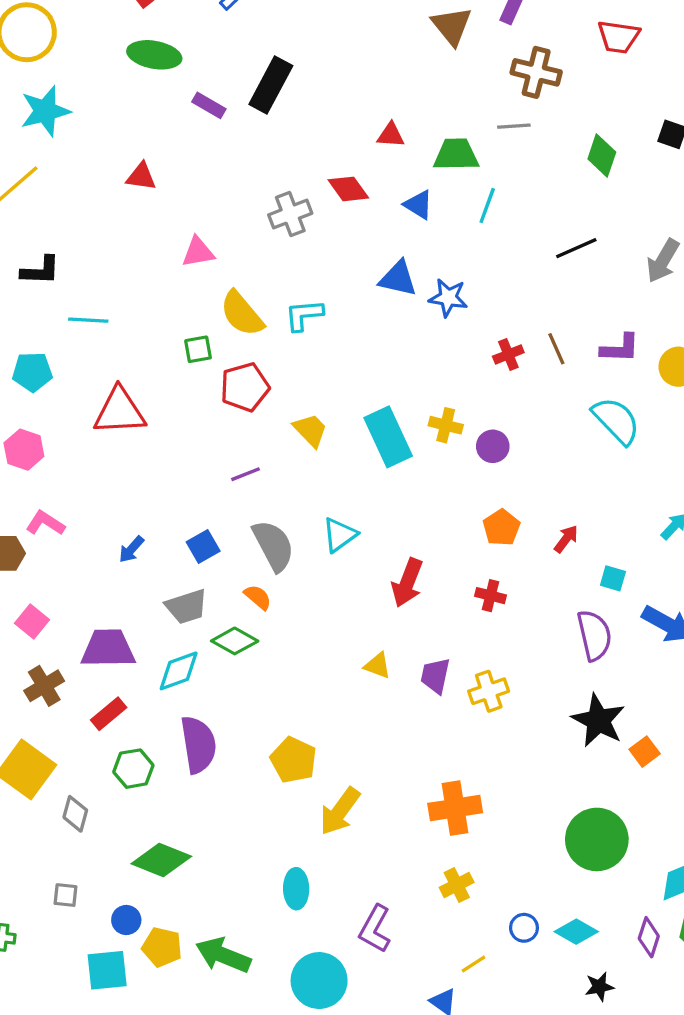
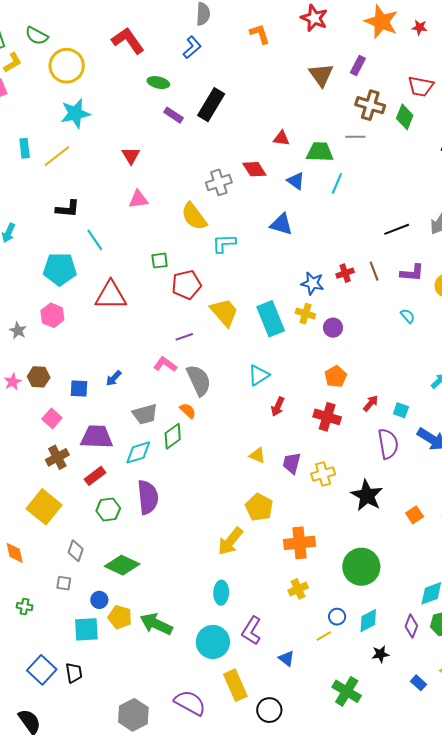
green ellipse: (154, 55) -> (158, 83), moved, size x0.7
green diamond: (602, 155) -> (405, 117), moved
red triangle: (141, 177) -> (131, 156), turned 48
black line: (576, 248) -> (397, 229), moved
pink triangle: (198, 252) -> (138, 199), moved
blue star: (448, 298) -> (312, 283), moved
yellow semicircle: (242, 314) -> (194, 216), moved
cyan line: (88, 320) -> (95, 240), turned 50
cyan pentagon: (32, 372) -> (60, 269), size x1.4
cyan semicircle: (616, 421) -> (408, 316), size x0.5
yellow trapezoid: (310, 430) -> (224, 312), size x1.4
pink L-shape: (45, 523) -> (165, 364), moved
cyan triangle: (340, 535) -> (259, 375), moved
red arrow: (566, 539) -> (371, 403), moved
blue square: (203, 547) -> (79, 388), moved, turned 30
red arrow: (407, 583) -> (278, 407), size x0.7
red cross: (490, 596) -> (327, 417), size x1.5
green diamond: (235, 641) -> (173, 436), turned -68
black star: (598, 720) -> (367, 495), moved
yellow pentagon: (293, 760) -> (259, 507), moved
gray diamond: (75, 814) -> (76, 551), moved
green circle: (597, 839) -> (361, 567), moved
cyan ellipse: (296, 889) -> (221, 593), moved
purple L-shape: (375, 929) -> (252, 631), moved
cyan diamond: (576, 932) -> (368, 621), turned -60
yellow line: (473, 964) -> (324, 636), moved

